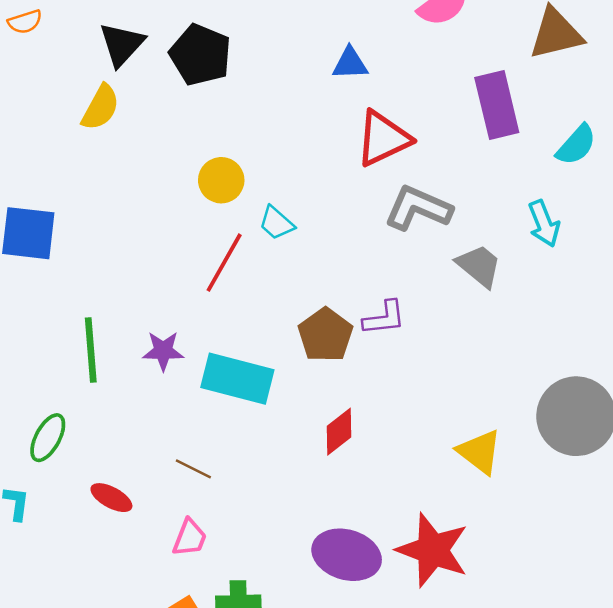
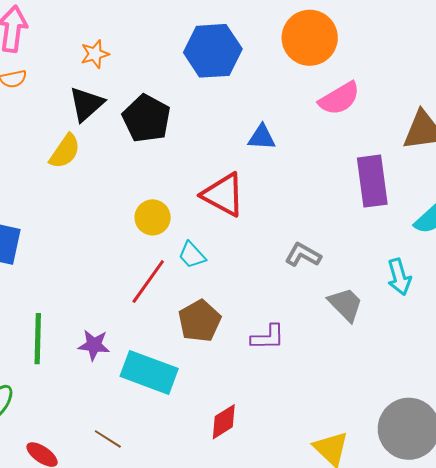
red triangle: (383, 139) -> (223, 195), moved, turned 48
gray L-shape: (418, 208) -> (303, 255), size x0.7
brown pentagon: (325, 335) -> (200, 321), moved

